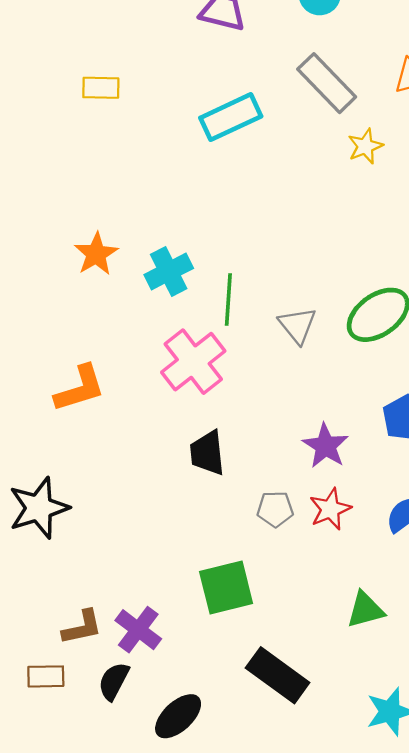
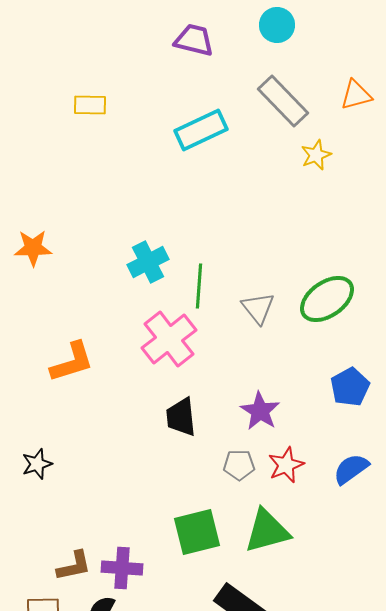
orange star: (96, 254) -> (33, 248), moved, turned 30
purple star: (326, 446) -> (260, 411), moved
black star: (39, 508) -> (37, 464), size x0.6
green triangle: (365, 610) -> (267, 531), moved, size x1.4
purple cross: (138, 630) -> (122, 568), turned -33

